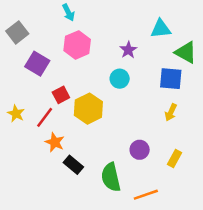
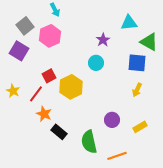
gray square: (17, 32) -> (25, 26), moved
pink hexagon: (77, 45) -> (50, 36), moved
purple square: (37, 64) -> (19, 51), moved
yellow rectangle: (175, 159) -> (140, 127), turned 32

